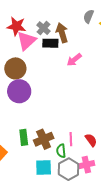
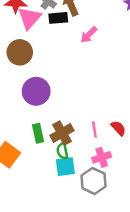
purple circle: (19, 91) -> (36, 91), moved
green semicircle: (61, 151) -> (62, 151), moved
pink cross: (86, 165) -> (102, 157), moved
gray hexagon: (69, 169) -> (94, 181), moved

